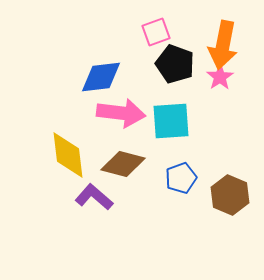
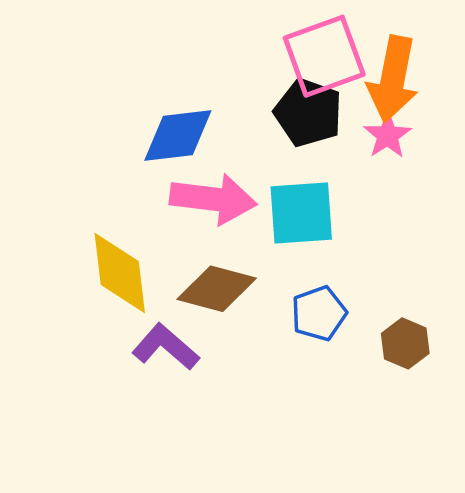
pink square: (156, 32) -> (324, 56), moved, size x1.6
brown hexagon: (230, 195) -> (405, 343), size x0.7

